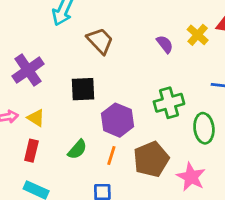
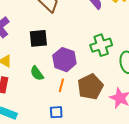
green semicircle: (77, 149) -> (37, 73), moved, turned 105

